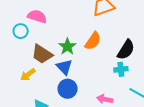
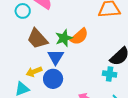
orange semicircle: (93, 41) -> (79, 37), moved
yellow arrow: (28, 75) -> (34, 72), moved

